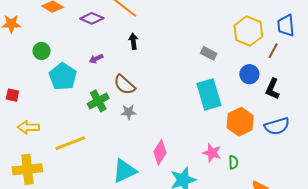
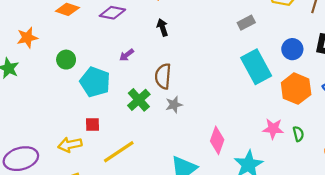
gray rectangle: (209, 53) -> (246, 23), turned -42
blue circle: (249, 74) -> (292, 49), moved
brown semicircle: (124, 85) -> (163, 76), turned 65
red square: (12, 95) -> (92, 125), moved

